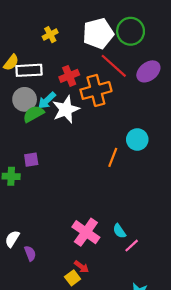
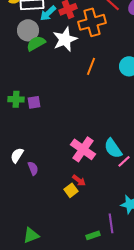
cyan arrow: (47, 100) -> (48, 13), moved
orange line: (113, 157) -> (91, 66), moved
purple square: (31, 160) -> (34, 102), moved
cyan semicircle: (119, 231) -> (113, 148), size x1.5

